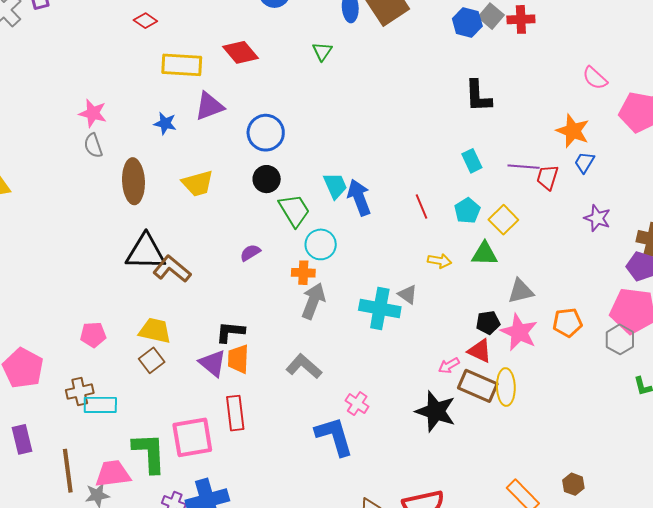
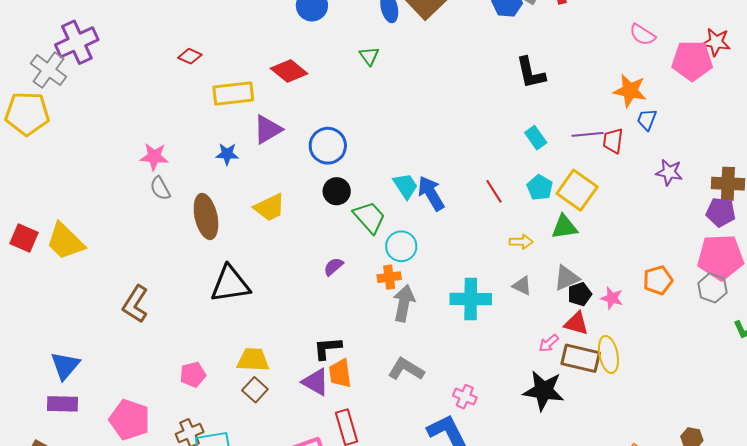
yellow square: (503, 220) -> (577, 190), size x1.4
brown L-shape: (172, 269) -> (135, 304), moved, turned -87
gray triangle: (521, 291) -> (567, 278), moved
gray triangle: (408, 294) -> (522, 286), moved
pink star: (519, 332) -> (612, 298), size x0.6

